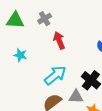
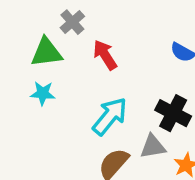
green triangle: (15, 20) -> (46, 52), moved

